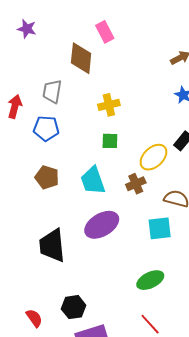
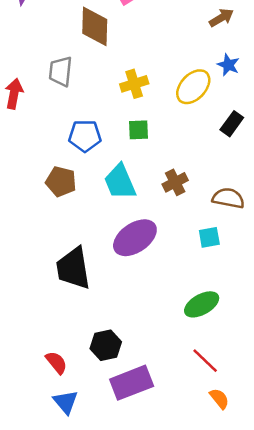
blue pentagon: (46, 128) -> (85, 136), moved
yellow ellipse: (153, 157) -> (193, 87), moved
cyan square: (160, 228) -> (209, 237), size x0.7

